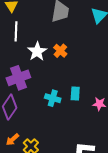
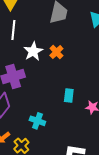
cyan cross: (53, 98) -> (37, 121), moved

